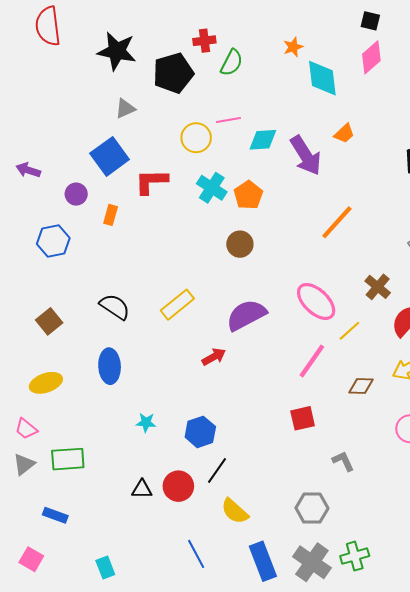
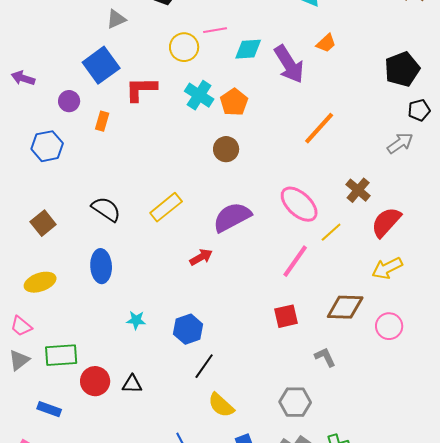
brown diamond: (361, 386) -> (345, 307), moved, size x1.5
red circle: (178, 486) -> (95, 381), moved

